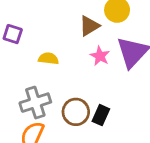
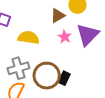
yellow semicircle: (48, 59) -> (28, 38), size x1.5
brown circle: (76, 112) -> (47, 76), size x1.4

